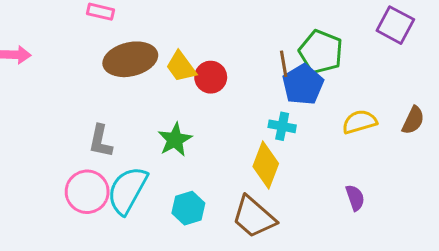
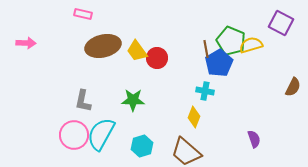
yellow semicircle: (360, 122) -> (251, 45), moved
green star: (175, 140) -> (133, 100), turned 30
yellow diamond: (266, 165) -> (194, 117), size x0.7

